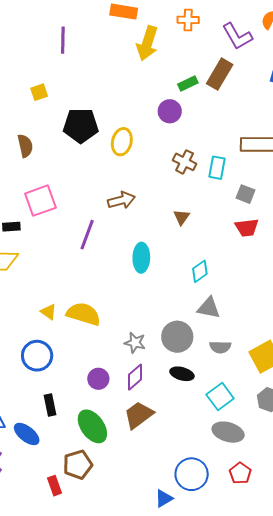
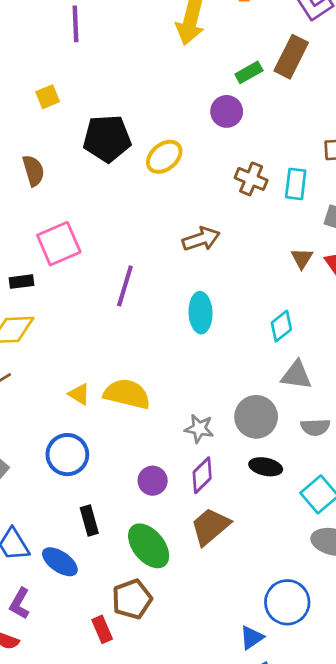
yellow ellipse: (122, 142) -> (164, 157), turned 40
brown arrow: (121, 200) -> (201, 239), moved
brown triangle: (182, 217) -> (302, 258), moved

